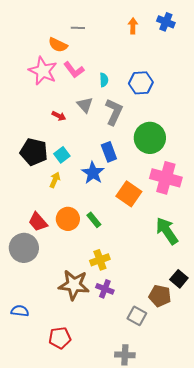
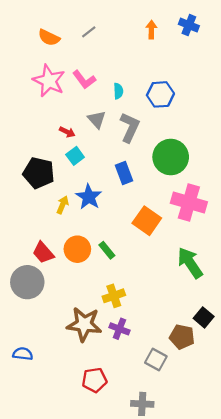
gray line: (78, 28) -> (89, 32), turned -40
orange semicircle: (58, 45) -> (49, 38), moved
cyan square: (62, 155) -> (75, 156), moved
blue star: (93, 173) -> (89, 197), moved
red pentagon: (60, 338) -> (94, 380), moved

